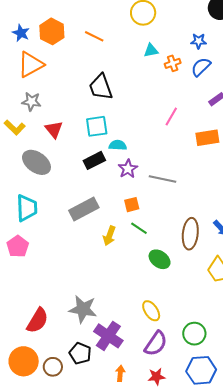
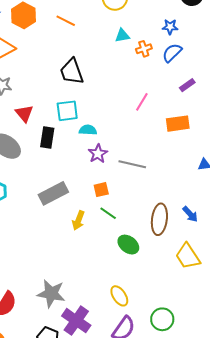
black rectangle: (94, 160) -> (47, 138), moved, turned -55

